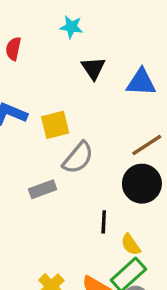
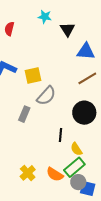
black triangle: (93, 68) -> (67, 29), moved
brown line: (147, 145) -> (87, 78), moved
gray rectangle: (43, 189) -> (24, 114), turned -49

